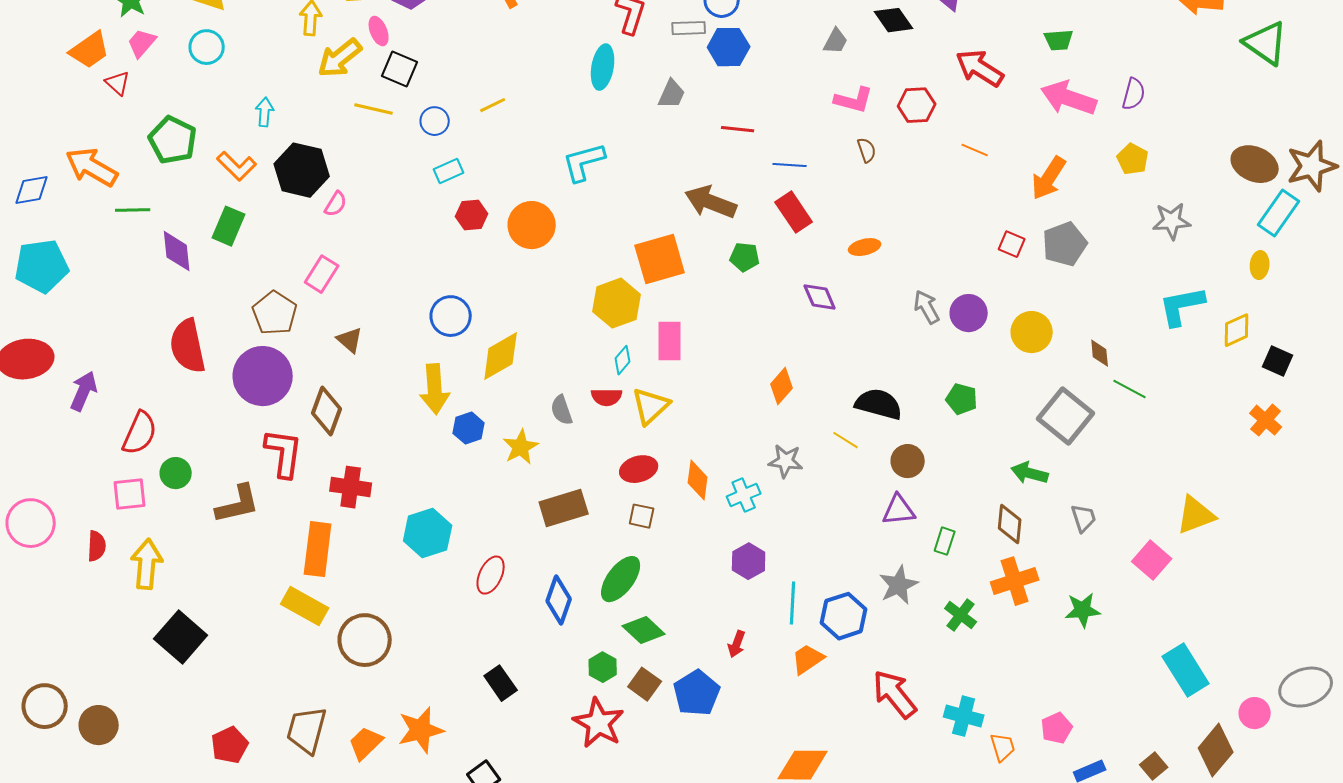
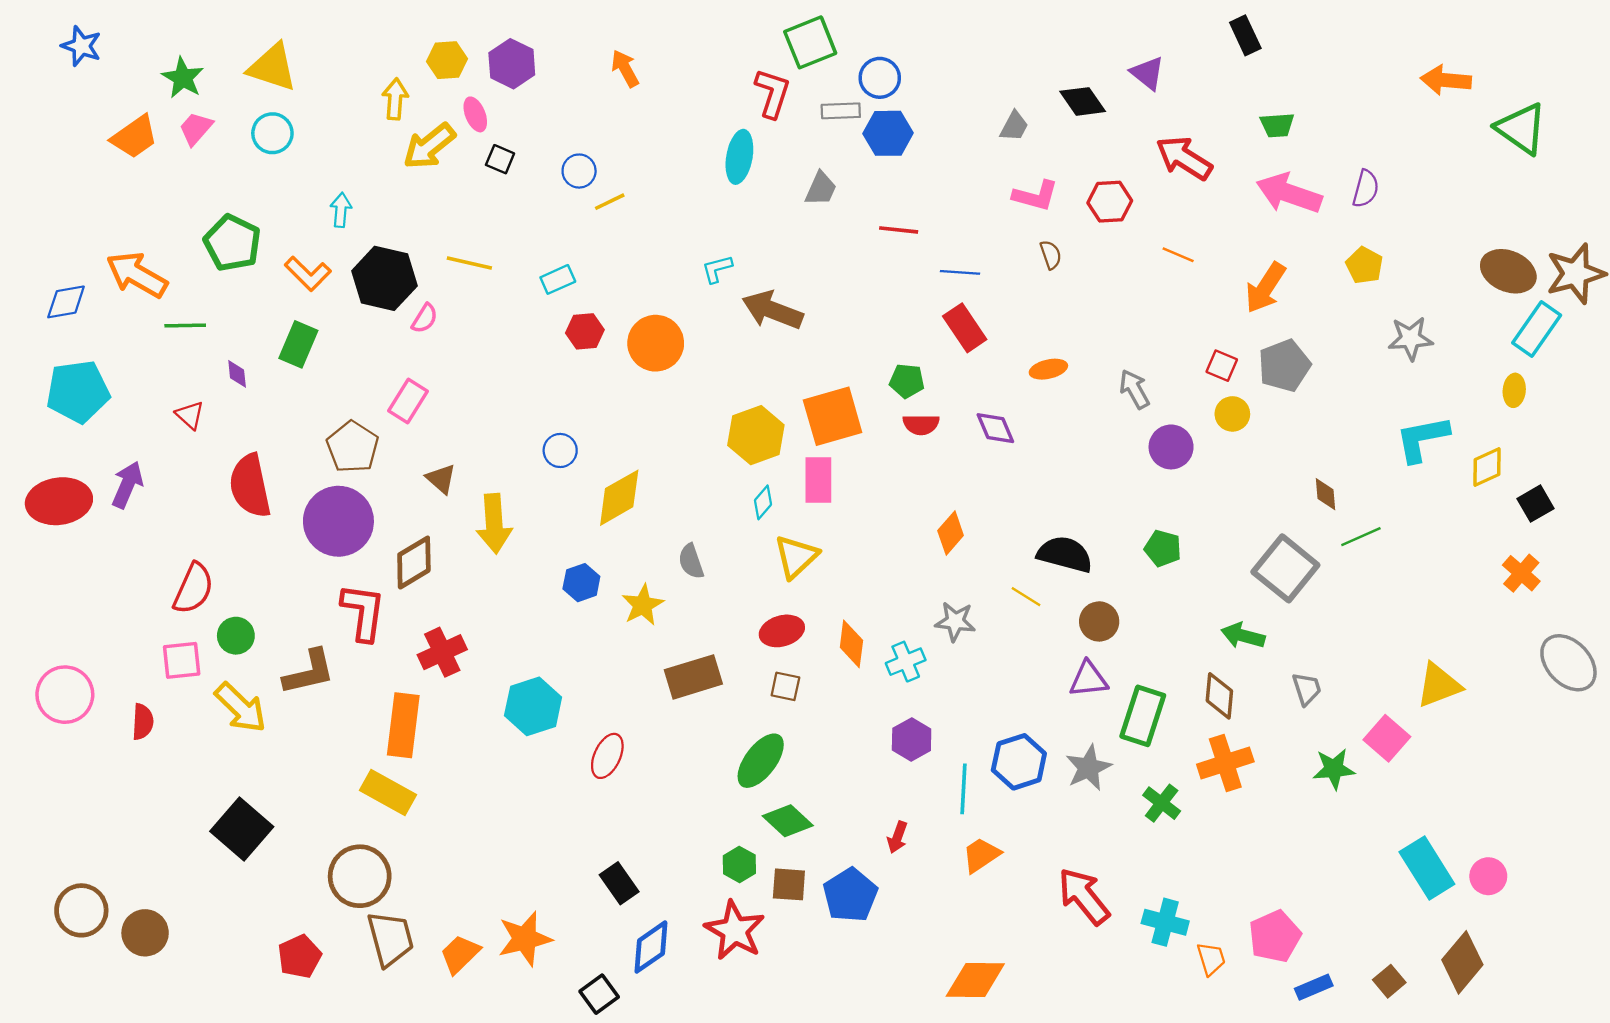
black square: (400, 69) -> (500, 159), size x0.7
red triangle: (118, 83) -> (190, 415), moved
yellow line: (374, 109) -> (469, 263), moved
blue circle: (435, 121) -> (579, 171), moved
cyan L-shape: (584, 162) -> (717, 269), size x0.6
brown arrow: (711, 202) -> (772, 310), moved
purple diamond: (177, 251) -> (237, 374), size x0.6
orange square: (660, 259) -> (833, 416), moved
gray arrow: (927, 307) -> (1134, 389), moved
blue circle: (451, 316) -> (560, 450), size x0.7
yellow circle: (1032, 332) -> (1232, 414), moved, size x0.7
black square: (1278, 361) -> (1535, 504), turned 36
yellow arrow: (435, 389) -> (494, 524), moved
green line: (1130, 389) -> (1361, 537), turned -52
purple arrow: (84, 391) -> (127, 485), moved
red semicircle: (607, 397) -> (921, 425), moved
brown diamond: (327, 411) -> (414, 563), turned 39
red cross: (351, 487) -> (442, 652), turned -33
green rectangle: (945, 541) -> (1143, 716), size x1.8
yellow arrow: (147, 564) -> (241, 708), moved, turned 129
blue diamond: (559, 600) -> (651, 947), moved, turned 36
green star: (1083, 610) -> (1334, 769), moved
blue hexagon: (844, 616) -> (1019, 762), moved
brown circle: (365, 640) -> (360, 876), moved
brown square: (645, 684) -> (789, 884), turned -32
gray ellipse: (1306, 687) -> (1568, 663), moved, turned 66
pink circle: (1255, 713) -> (1488, 876), moved
pink pentagon: (1057, 728) -> (1275, 936), size x1.4
brown trapezoid: (307, 730) -> (390, 939), turned 150

